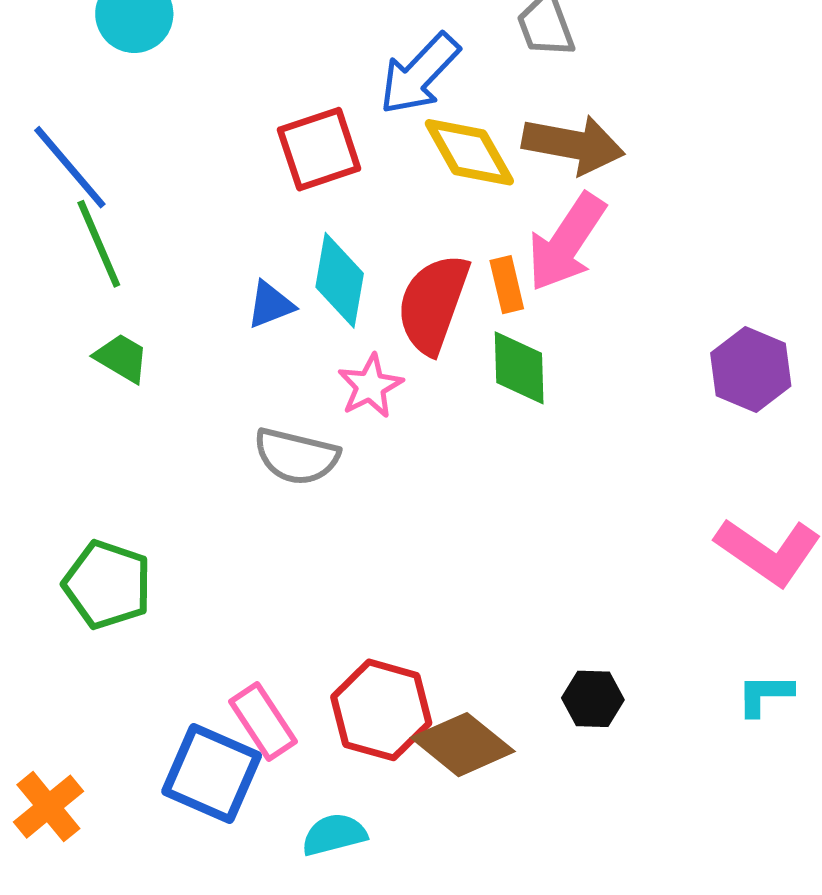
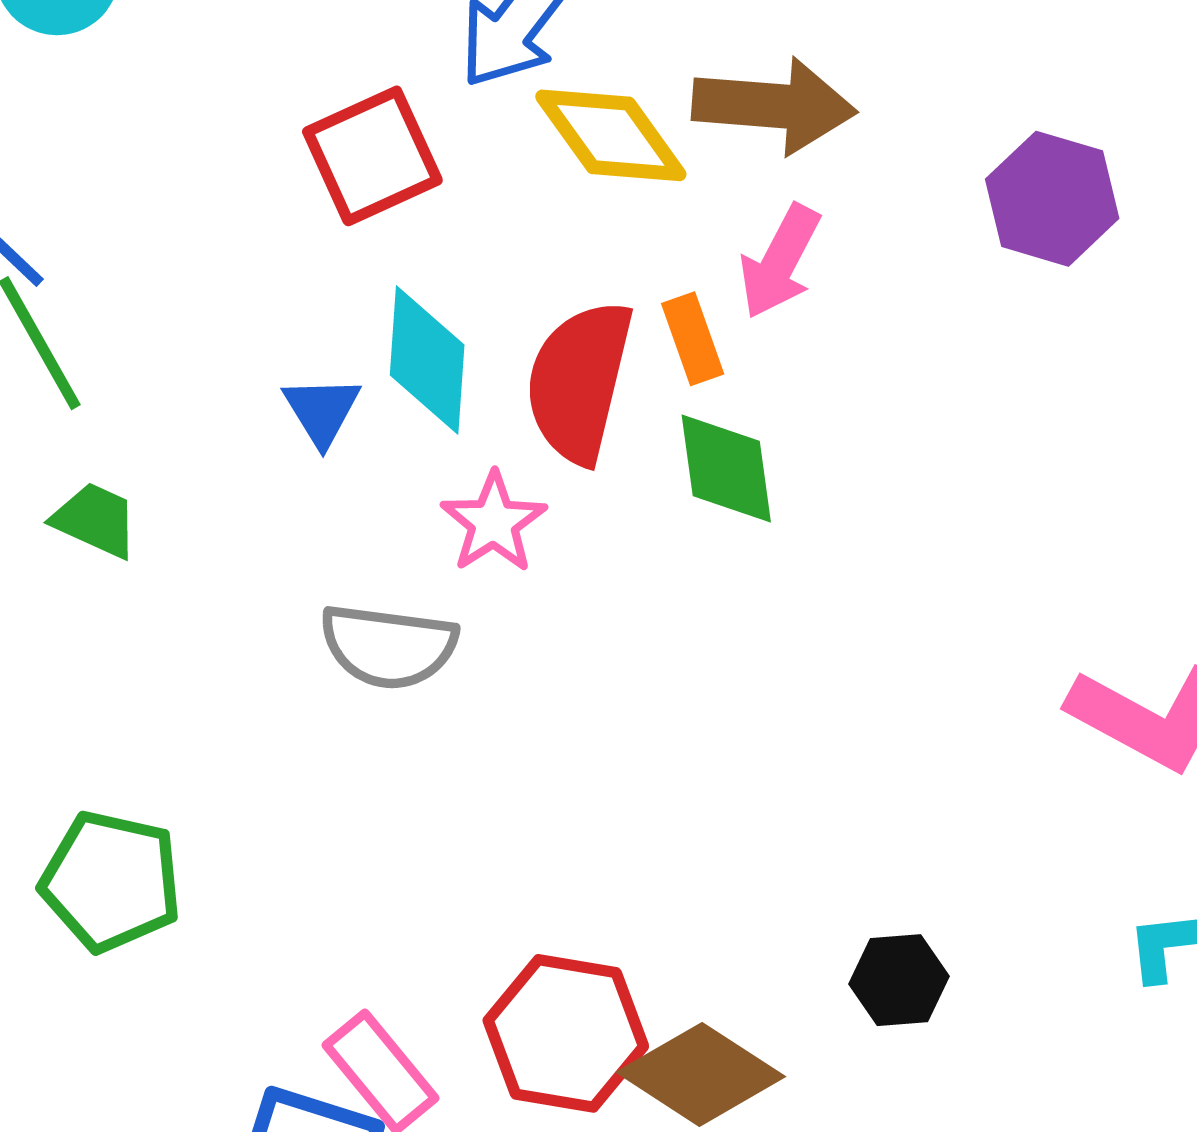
pink arrow: (566, 242) -> (780, 262), size x0.7
blue triangle: (270, 305) -> (322, 411), turned -34
purple hexagon: (751, 369) -> (1052, 199), moved

